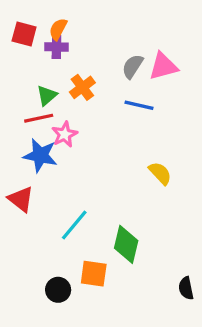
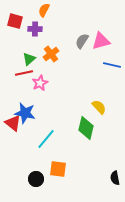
orange semicircle: (58, 29) -> (44, 10), moved
blue line: (139, 105) -> (112, 65), moved
blue star: (40, 155) -> (25, 113), moved
green diamond: (126, 244) -> (86, 128), moved

